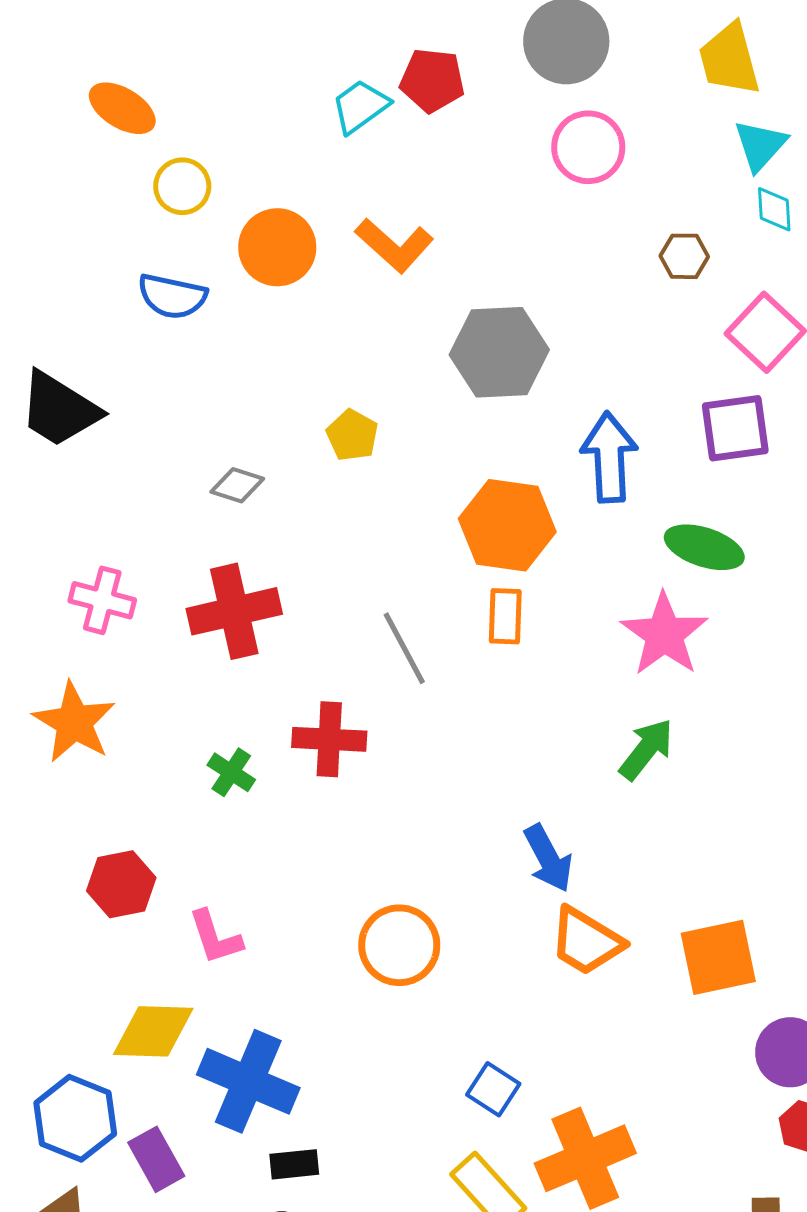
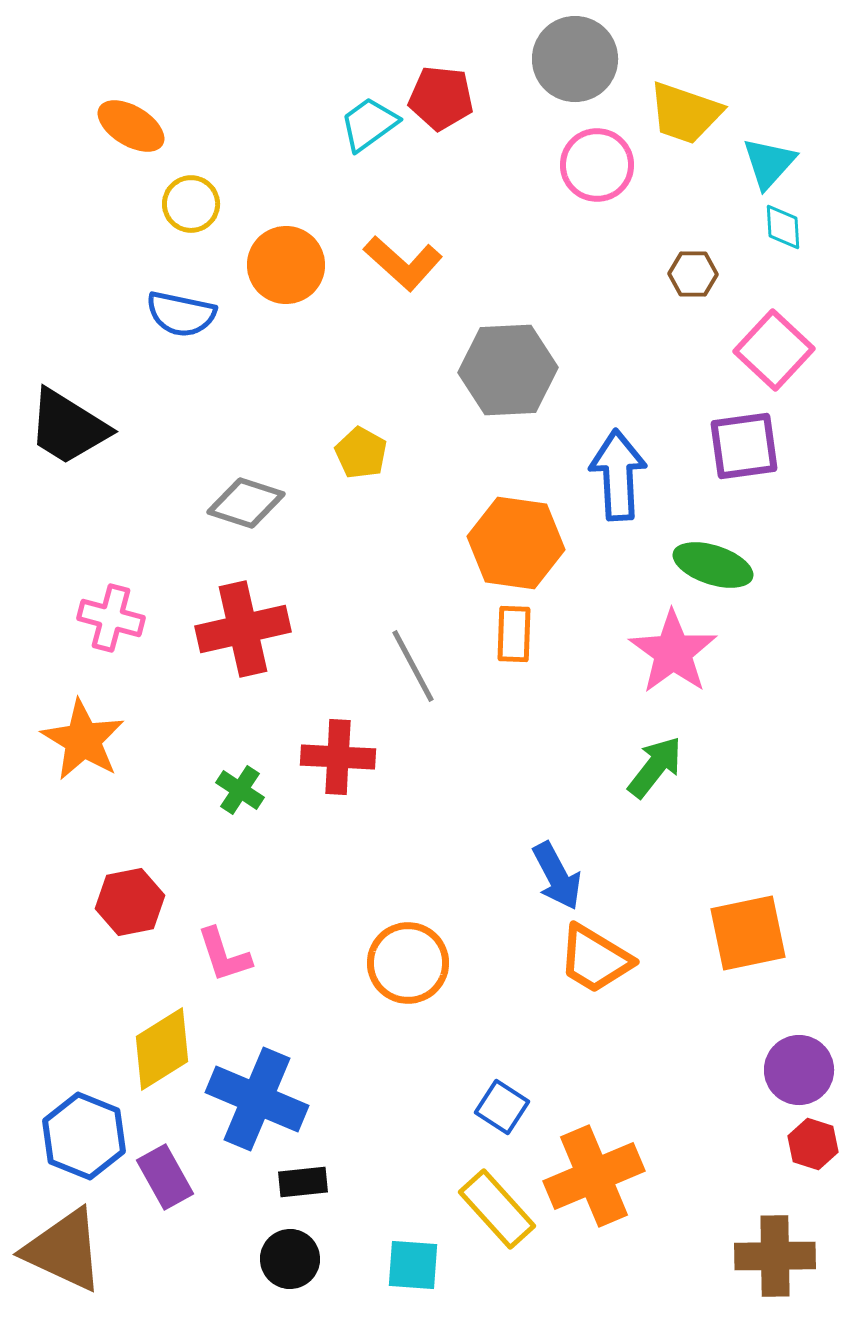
yellow trapezoid: (729, 59) -> (685, 113), moved, turned -56
gray diamond: (237, 485) -> (246, 503), size x1.4
orange square: (718, 957) -> (748, 933), moved
yellow diamond: (153, 1031) -> (162, 1049), turned -34

